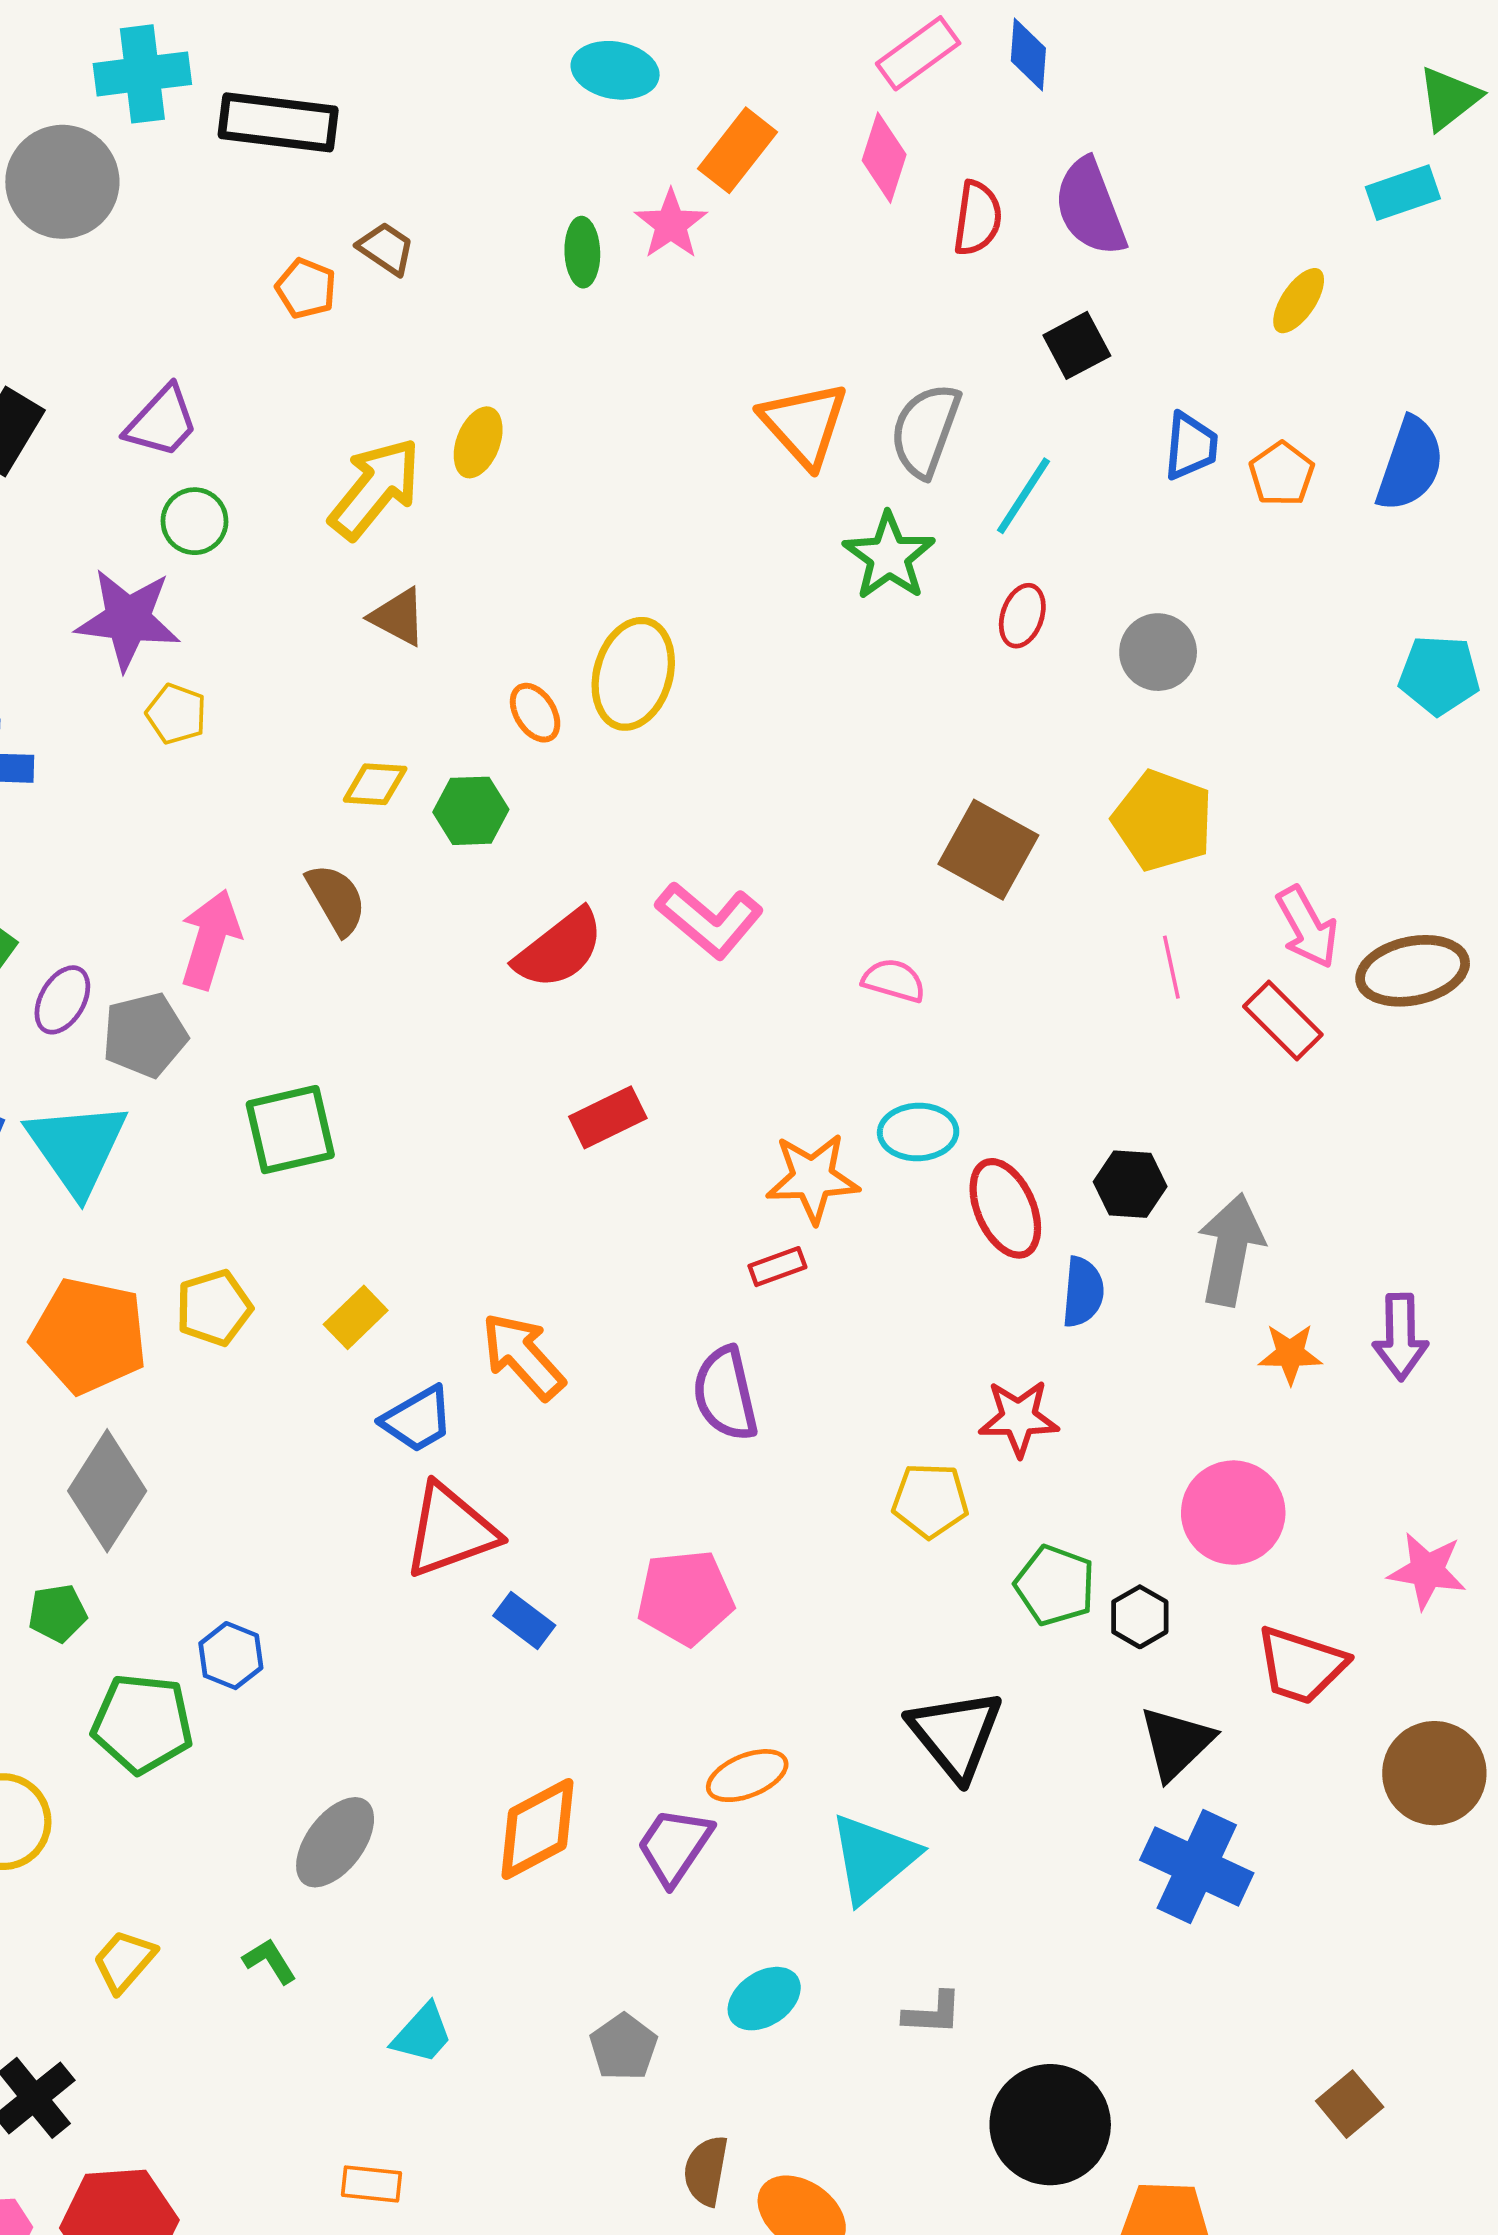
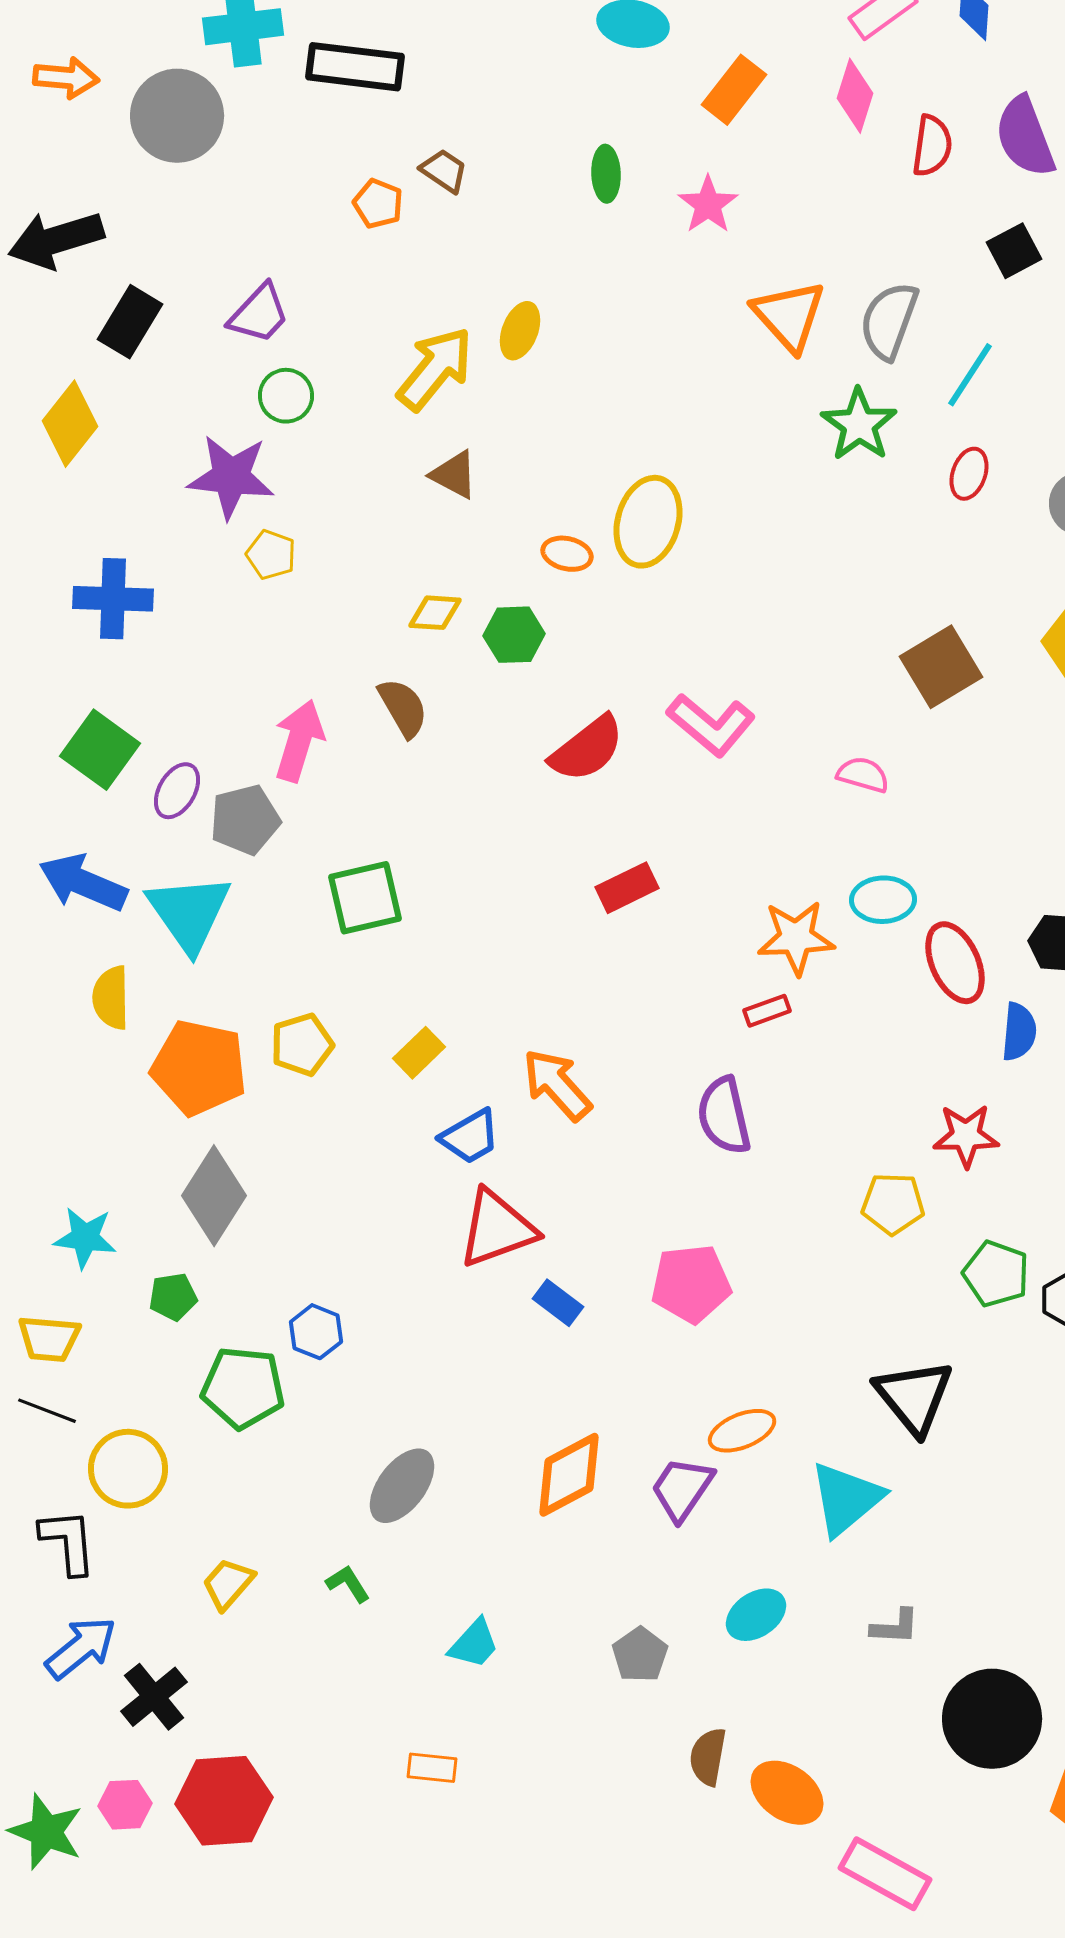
pink star: (671, 224) -> (708, 205), moved
orange ellipse: (535, 713) -> (567, 554), turned -45
brown square: (988, 850) -> (941, 667), turned 30

